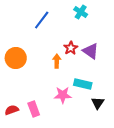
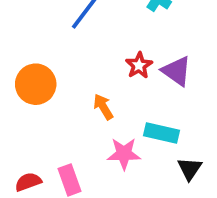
orange arrow: (57, 61) -> (103, 107), moved, turned -32

